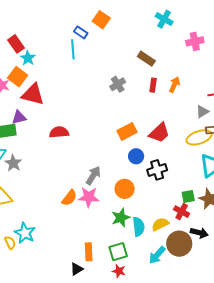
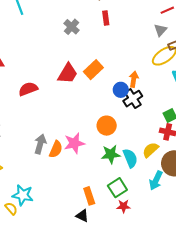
orange arrow: (174, 85) -> (134, 79), moved
red trapezoid: (159, 133) -> (68, 74), moved
blue circle: (136, 156) -> (121, 90), moved
gray arrow: (93, 175) -> (40, 144), moved
green star: (121, 218) -> (111, 154), turned 30
black triangle: (77, 269) -> (82, 216), turned -48

